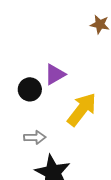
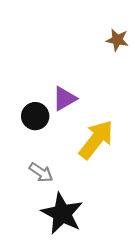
gray arrow: (35, 137) -> (41, 172), turned 35

